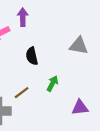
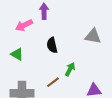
brown line: (22, 93) -> (53, 82), moved

